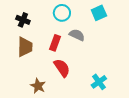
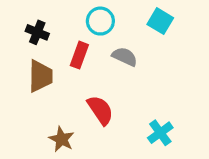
cyan square: (99, 13) -> (160, 21), turned -35
red rectangle: (55, 43) -> (79, 55), moved

